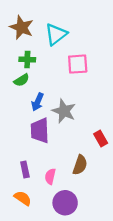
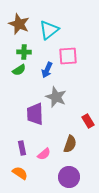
blue arrow: (38, 102) -> (47, 70), moved
pink semicircle: (50, 176) -> (44, 154), turned -144
purple circle: (65, 203) -> (69, 177), moved

